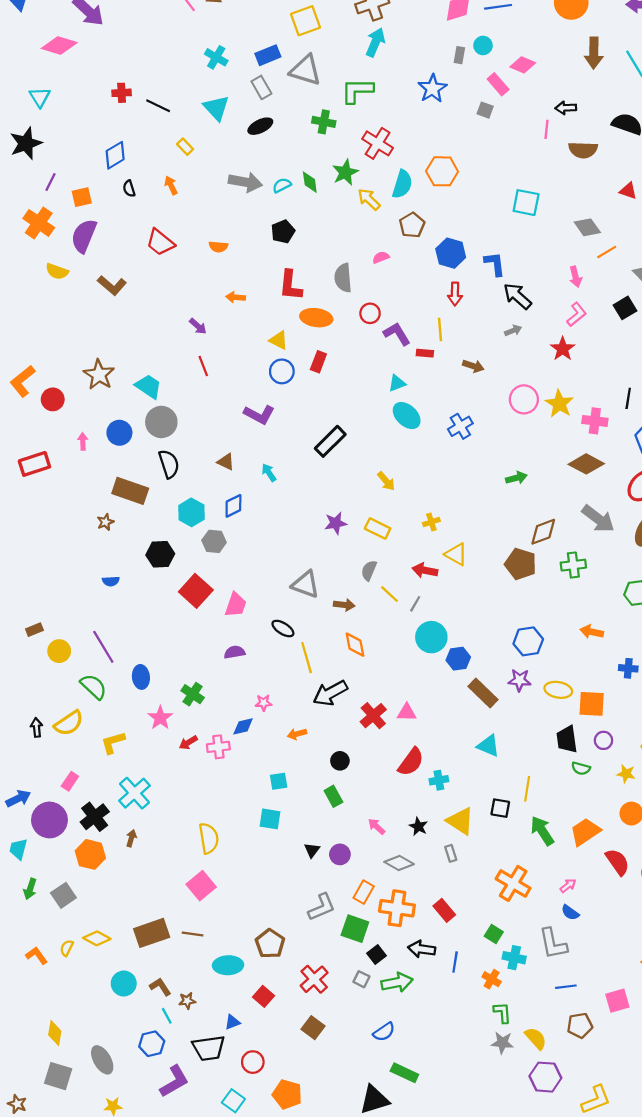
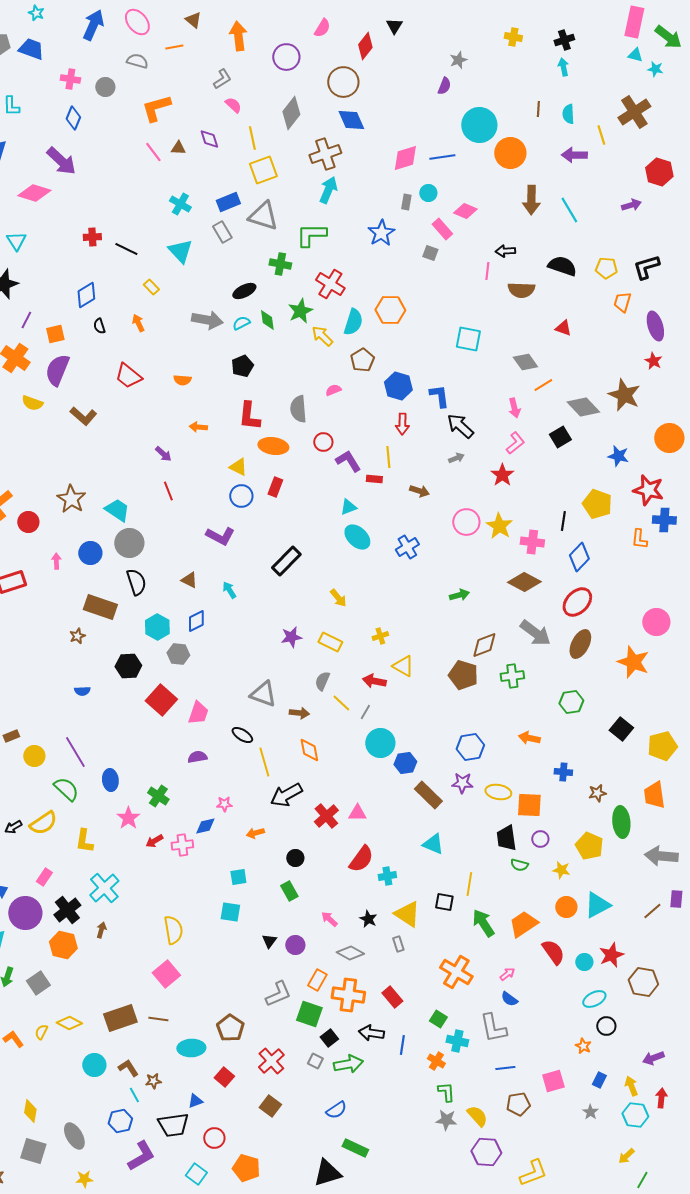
black ellipse: (260, 126) -> (244, 291), moved
black arrow: (37, 727) -> (13, 827), turned -114
yellow L-shape: (113, 743) -> (84, 841), turned -65

